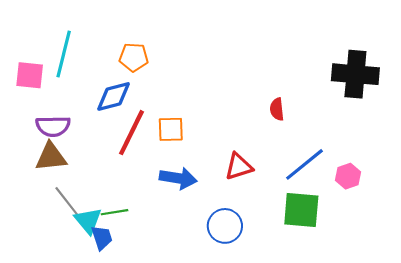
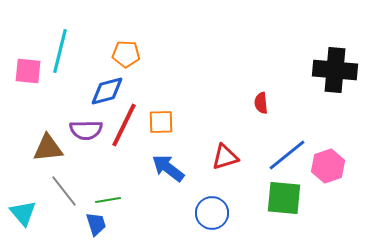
purple semicircle: (53, 126) -> (86, 130), moved
pink hexagon: (348, 176) -> (328, 166), size x1.4
blue arrow: (178, 178) -> (168, 168), turned -152
cyan triangle: (88, 221) -> (23, 213), moved

